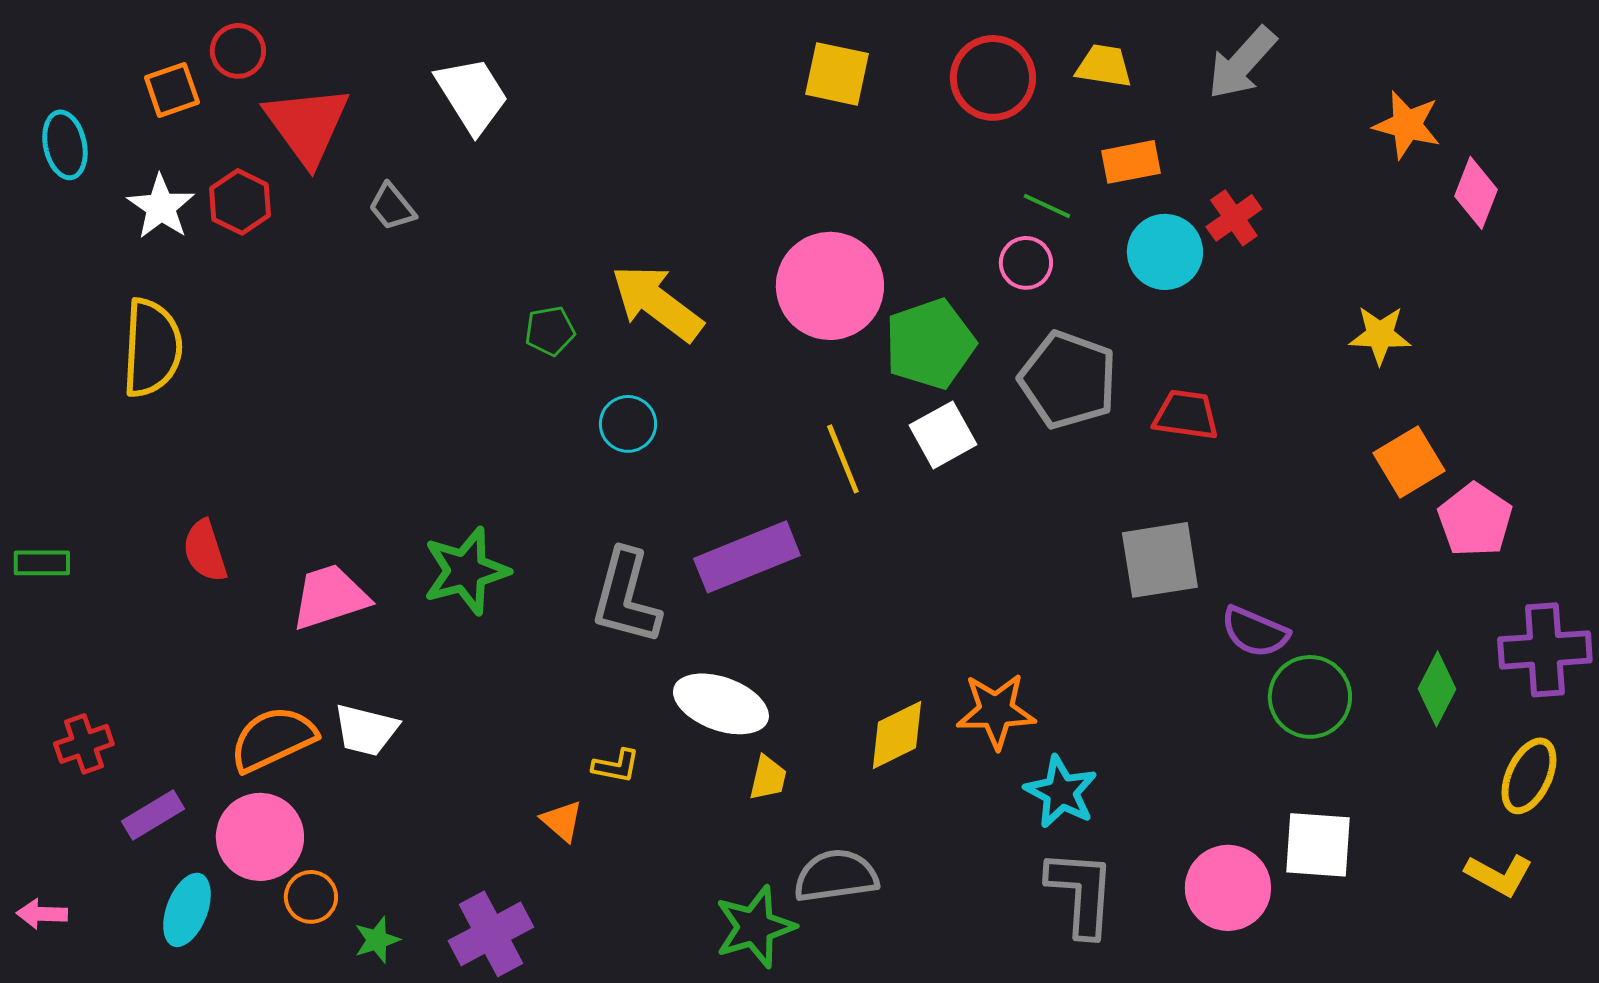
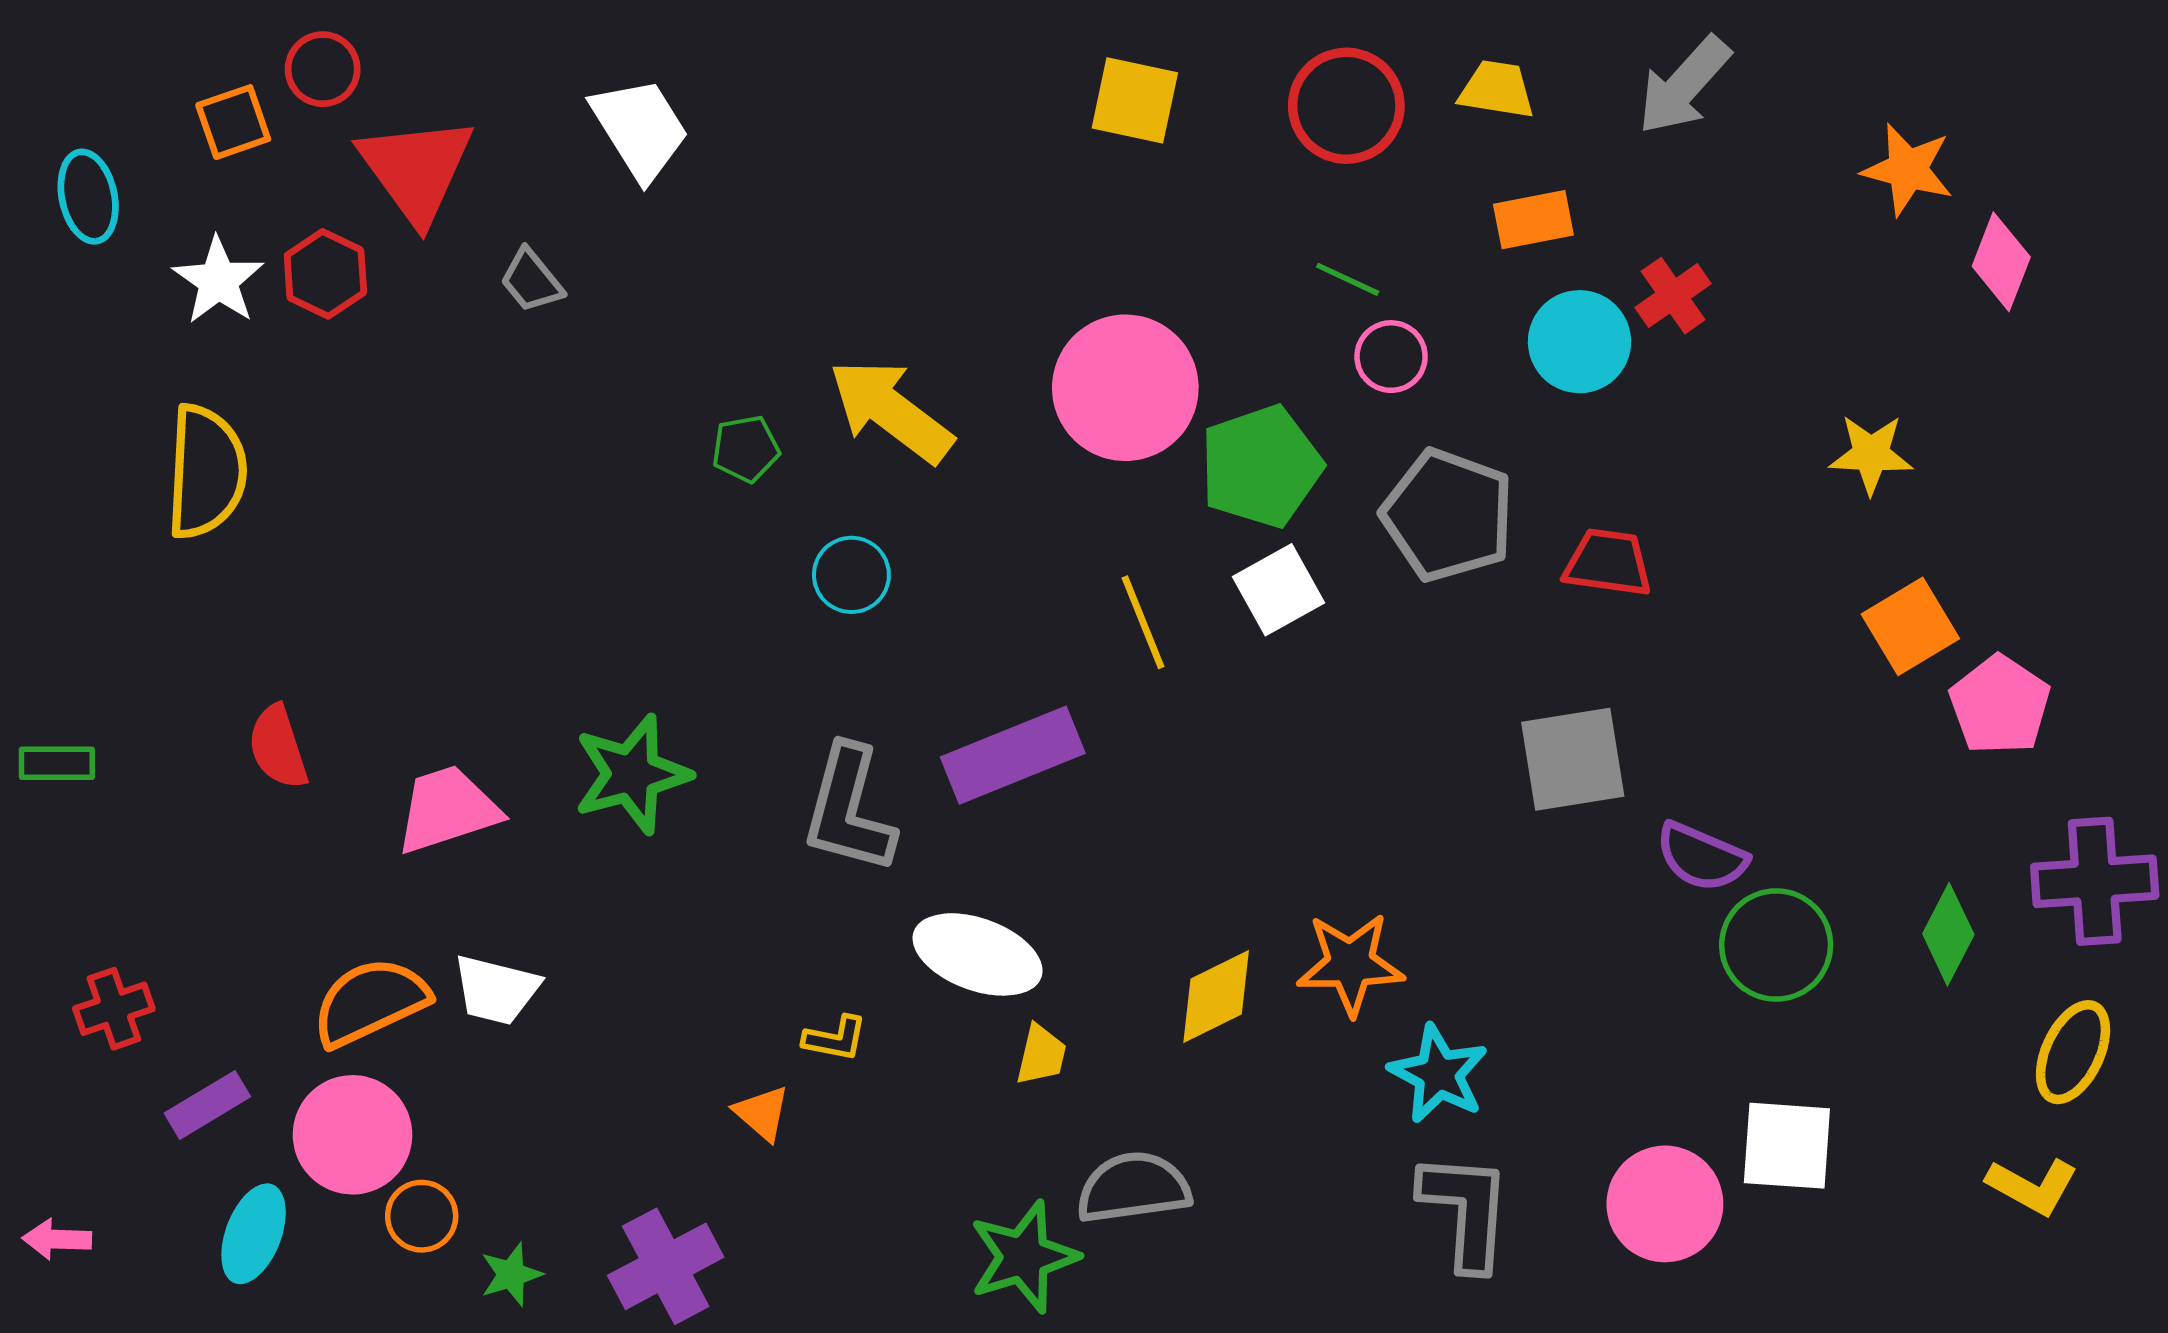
green line: (1047, 206) -> (1348, 279), moved

